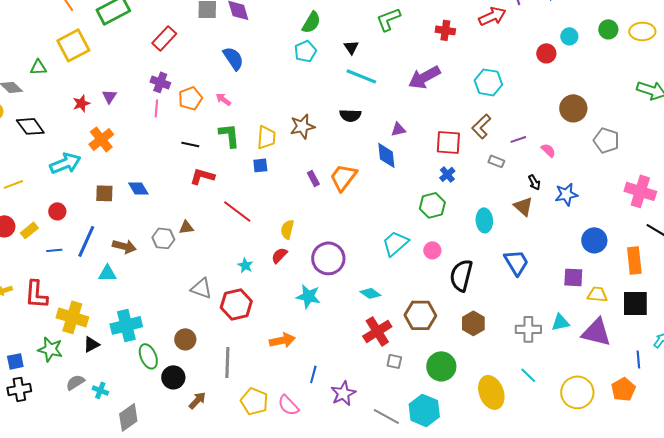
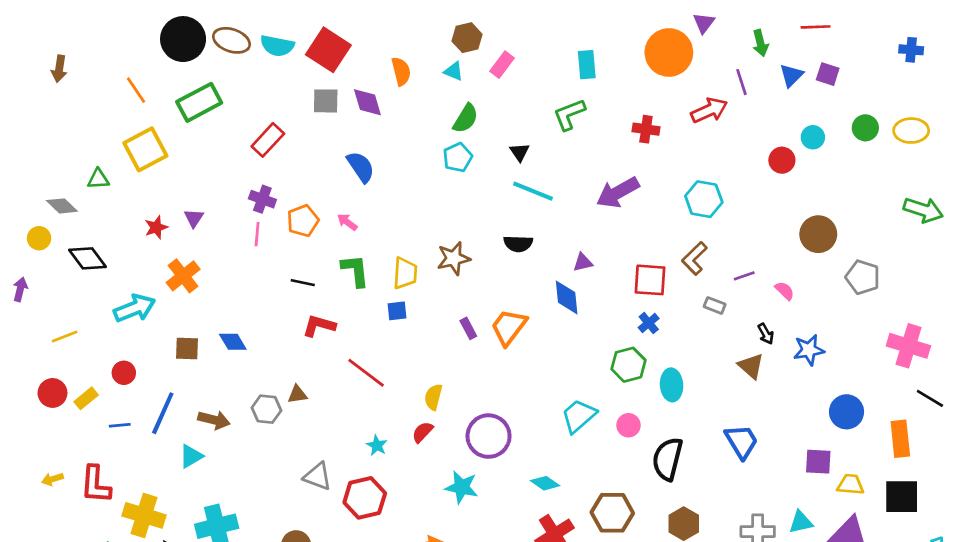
cyan ellipse: (484, 220) -> (672, 385), moved
cyan triangle: (107, 273) -> (191, 456), turned -30

